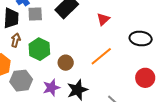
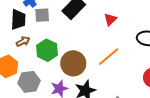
brown arrow: (16, 40) -> (23, 41), turned 48
brown circle: (66, 63) -> (73, 63), size x1.6

